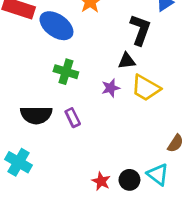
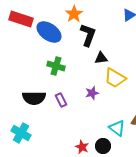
black L-shape: (140, 30) -> (88, 35), moved
purple star: (111, 88) -> (92, 93), moved
cyan triangle: (158, 174) -> (117, 128), moved

